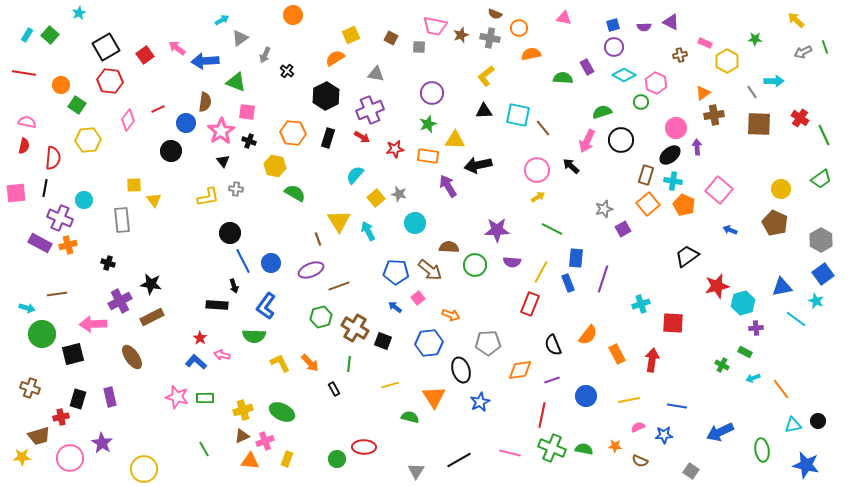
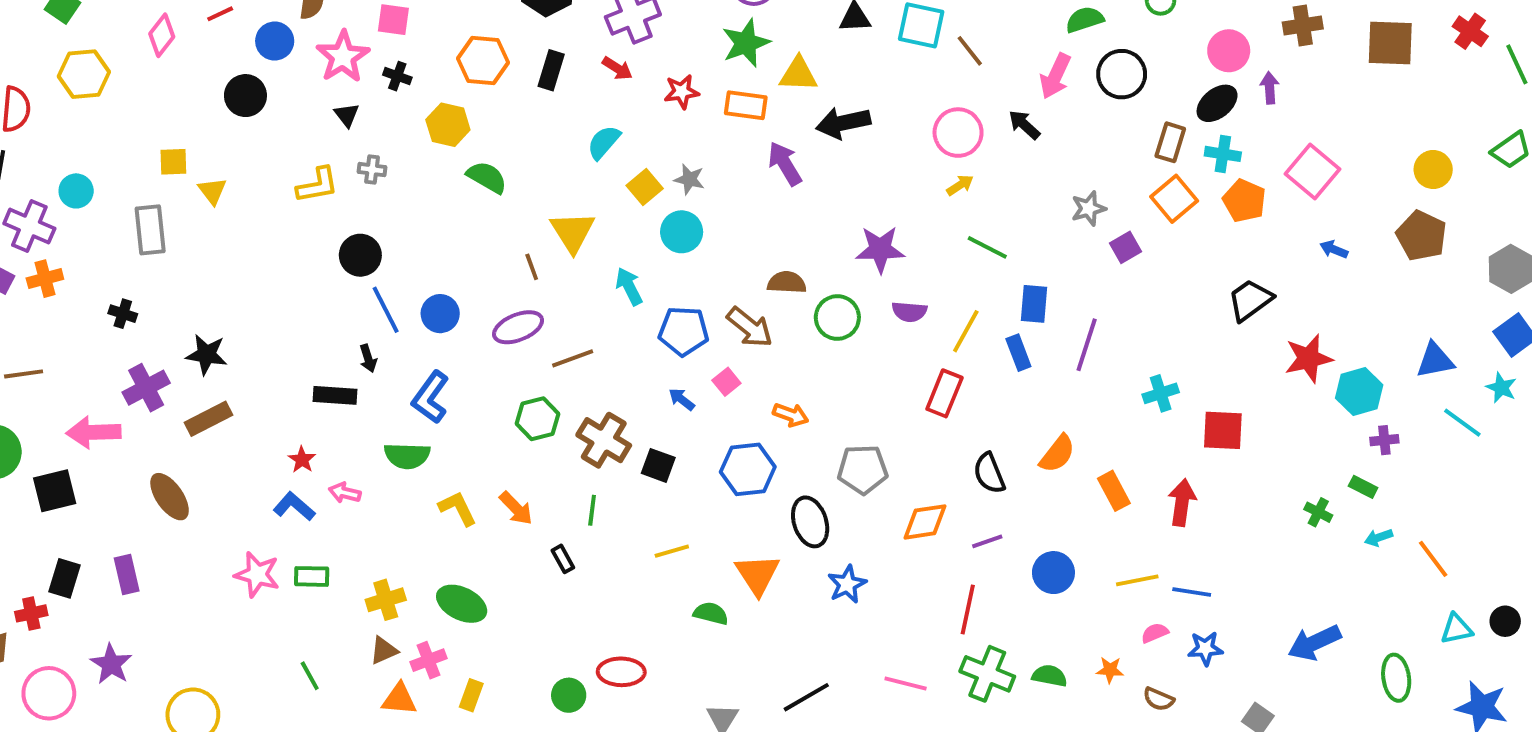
green star: (428, 124) -> (746, 43), size x1.4
cyan circle: (415, 223) -> (682, 232), moved
cyan arrow: (368, 231) -> (629, 286), moved
blue line: (677, 406) -> (1192, 592), moved

